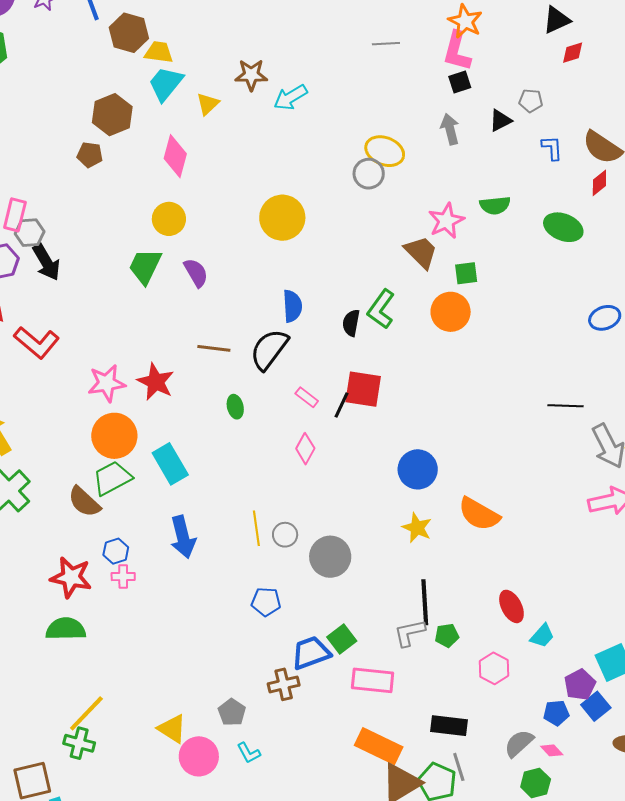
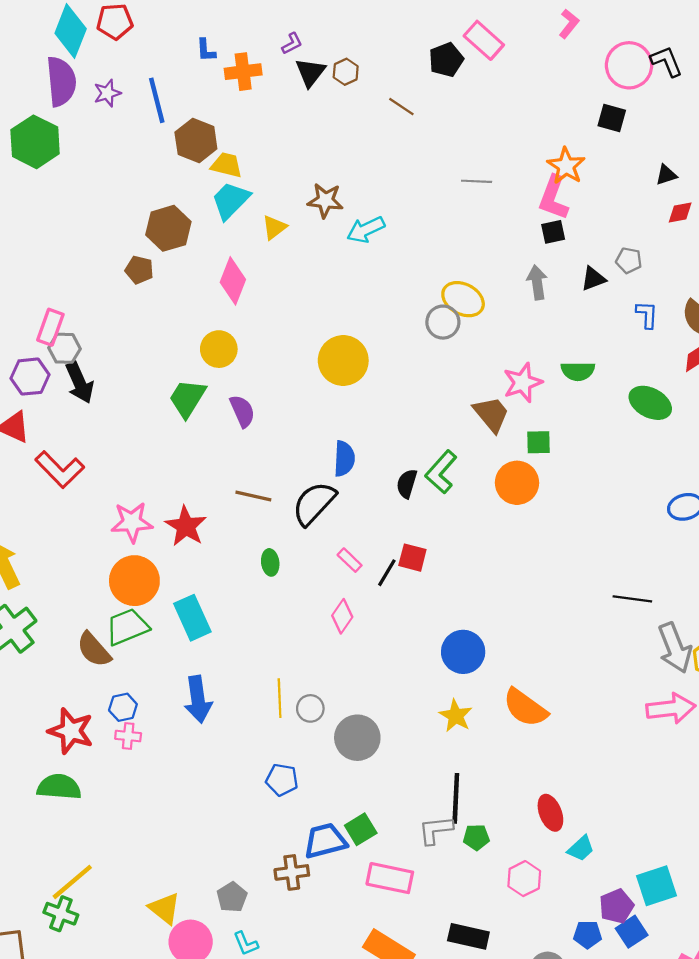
black triangle: (557, 20) -> (666, 175), size x0.7
red square: (363, 389) -> (412, 558), size x0.7

